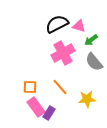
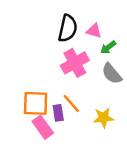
black semicircle: (57, 24) -> (68, 28), turned 130
orange square: (30, 87) -> (36, 103), size x1.6
purple rectangle: (49, 113) -> (58, 113), moved, turned -40

